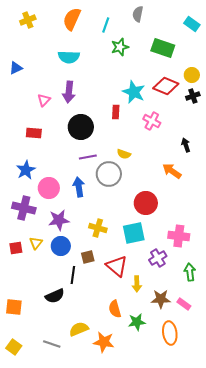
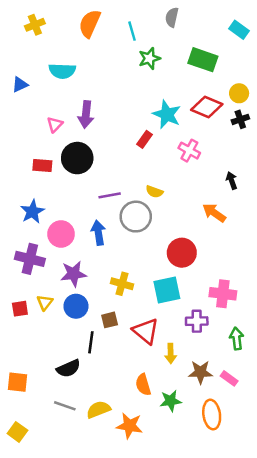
cyan line: (106, 25) -> (132, 31), turned -35
cyan semicircle: (69, 57) -> (62, 71), moved
red rectangle: (116, 112) -> (144, 139), turned 32
black circle: (81, 127) -> (77, 158), moved
purple cross: (158, 258) -> (197, 321), turned 30
gray line: (52, 344) -> (65, 406), moved

